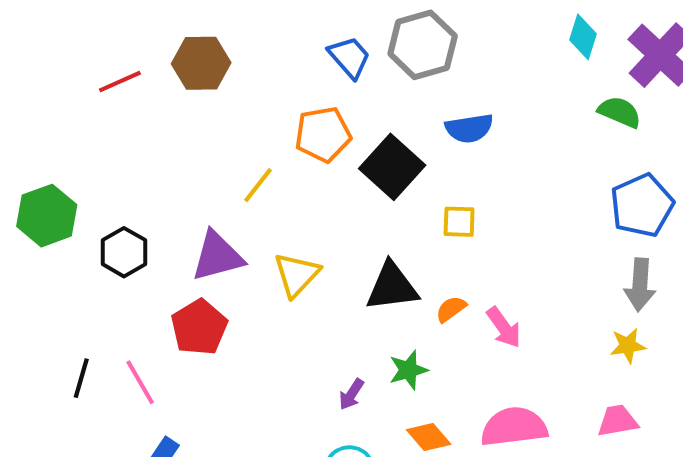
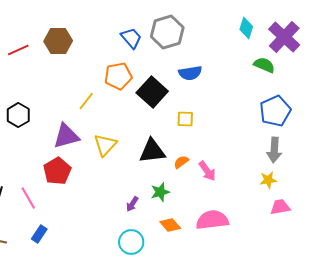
black hexagon: (124, 252) -> (18, 115), moved
pink trapezoid: (618, 421) -> (280, 207), moved

